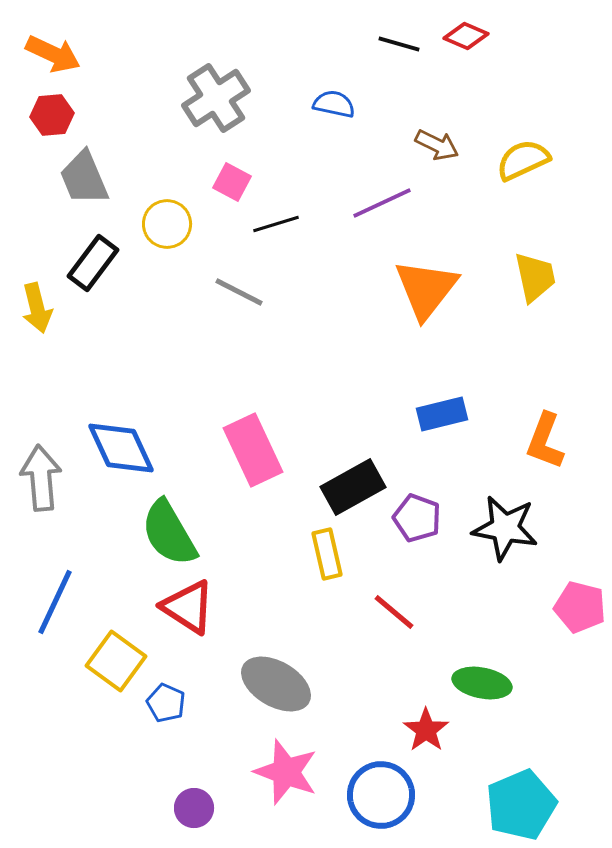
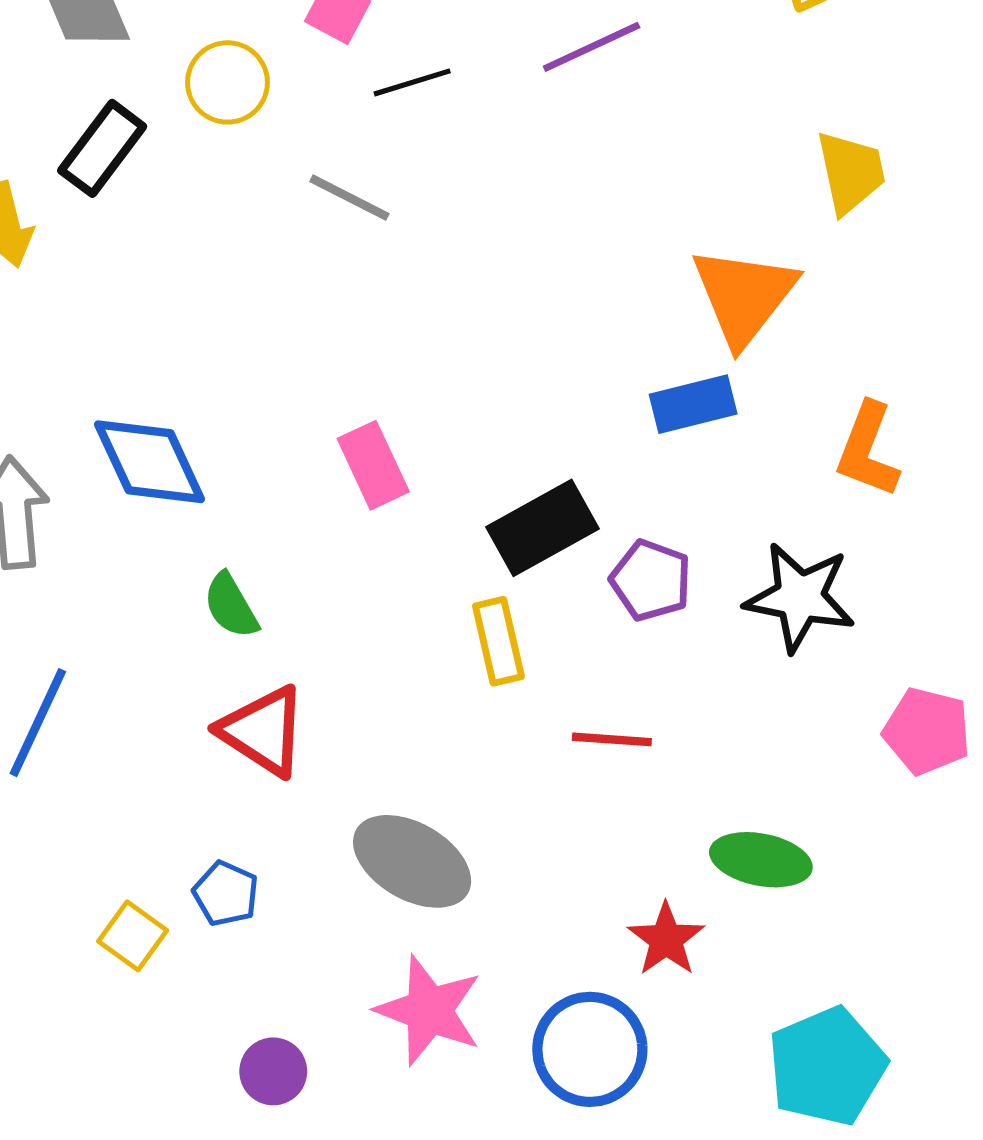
orange triangle: (426, 289) -> (744, 296), moved
pink rectangle: (253, 450) -> (373, 465), size x0.7
green semicircle: (169, 533) -> (231, 606), size x0.6
red line: (394, 612) -> (612, 739), turned -36
yellow square: (116, 661) -> (133, 936), moved, size x0.7

